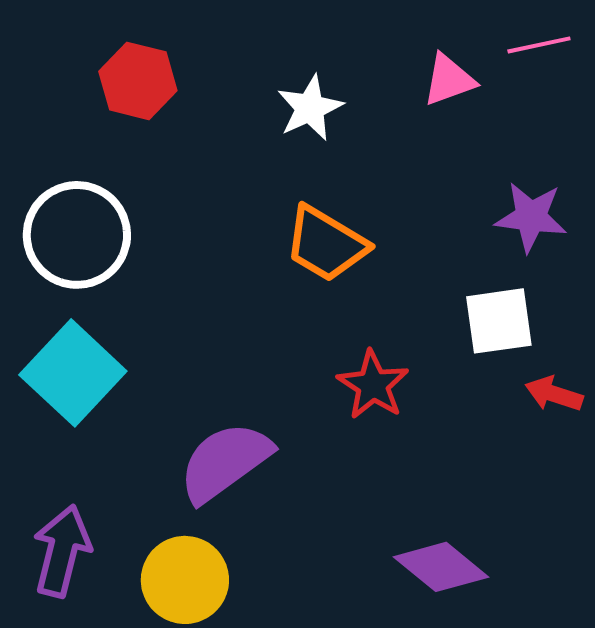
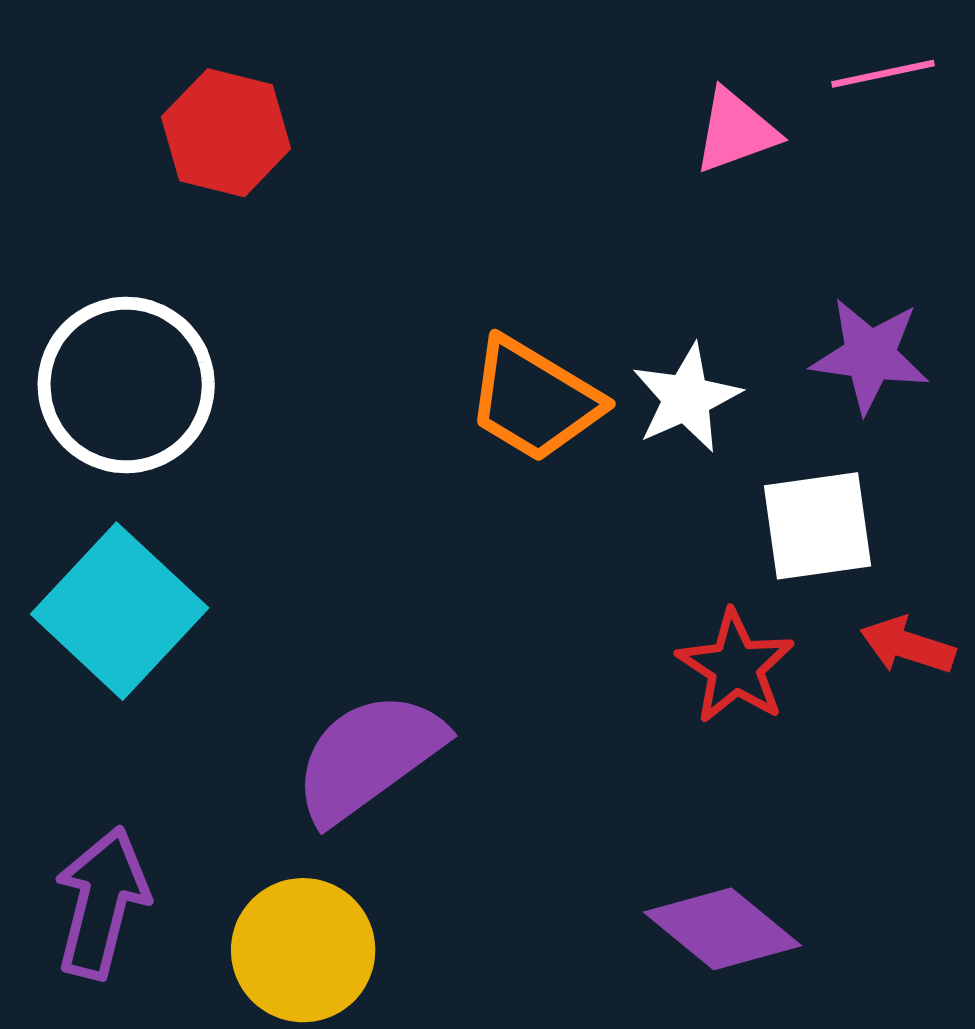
white star: (310, 108) -> (686, 398), moved
red star: (373, 385) -> (736, 667), moved

